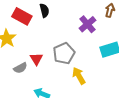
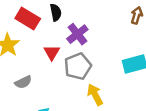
purple cross: (87, 24) -> (77, 34), moved
red triangle: (36, 59) -> (52, 52), moved

